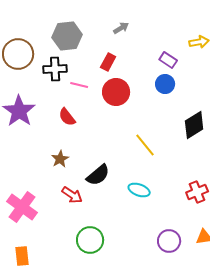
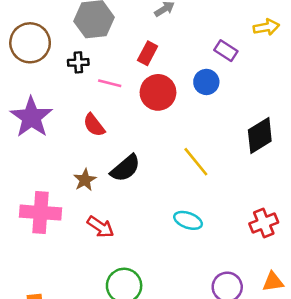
black cross: (55, 69) -> (78, 62), size x0.7
blue circle: (165, 84) -> (206, 82), moved
black semicircle: (98, 175) -> (125, 168), moved
pink cross: (22, 207) -> (40, 213), moved, turned -32

